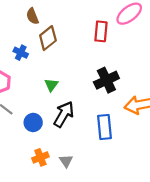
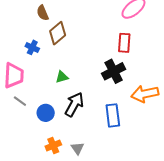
red rectangle: (101, 31) -> (124, 43), moved
green triangle: (51, 85) -> (62, 77), turned 40

